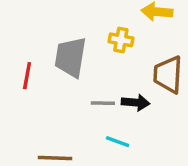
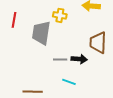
yellow cross: (121, 40) -> (60, 15), moved
red line: (27, 76) -> (14, 20), moved

